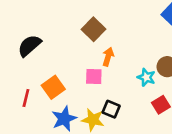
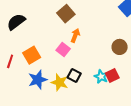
pink square: (94, 76) -> (63, 50), turned 32
cyan star: (146, 77) -> (101, 77), moved

